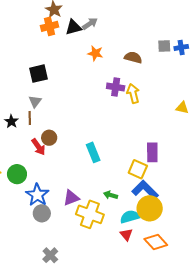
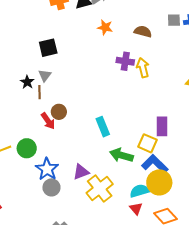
black star: (11, 121) -> (27, 82), moved
green arrow: (111, 195) -> (121, 155), moved, size x1.6
yellow cross: (90, 214) -> (100, 188), turned 32

